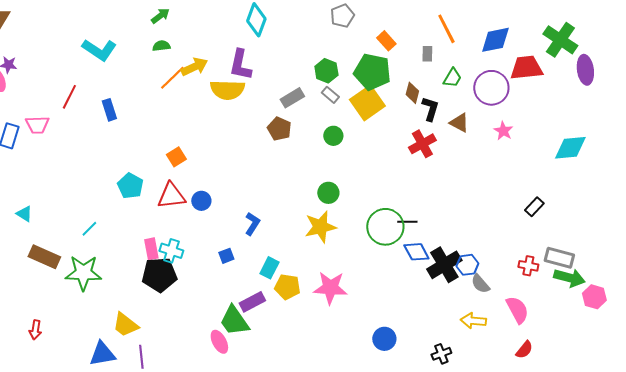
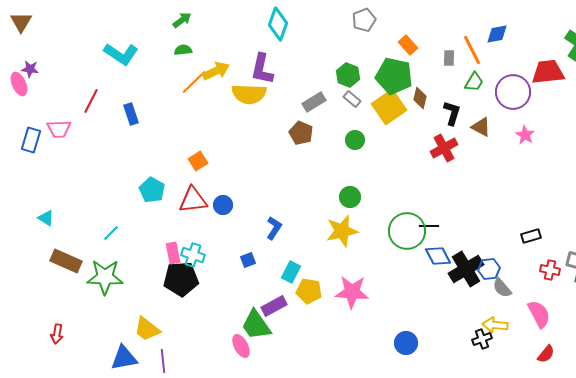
orange line: (446, 29) -> (472, 50), moved
blue diamond: (495, 40) -> (497, 34), moved, size x0.7
brown diamond: (412, 93) -> (420, 98), moved
black rectangle: (534, 207) -> (531, 236), moved, turned 30
black cross: (441, 354) -> (482, 339), moved

